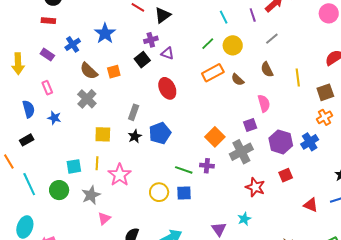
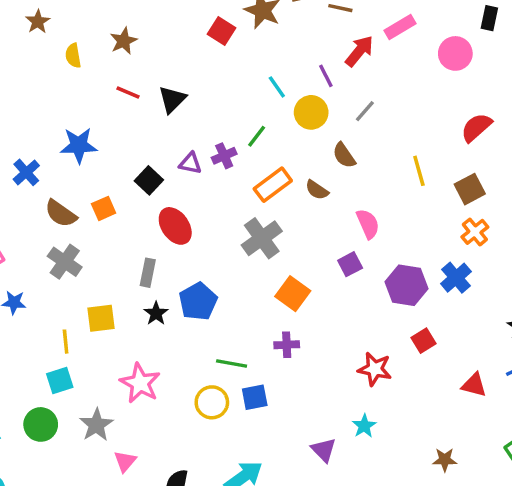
blue star: (105, 33) -> (79, 145), turned -30
purple cross: (151, 40) -> (224, 156), moved
yellow circle: (233, 45) -> (311, 112), moved
brown semicircle: (267, 69) -> (344, 155), moved
red ellipse: (167, 88) -> (175, 226), moved
gray cross: (241, 152) -> (262, 238), moved
yellow line: (97, 163) -> (66, 342), moved
green line: (184, 170) -> (232, 363), moved

